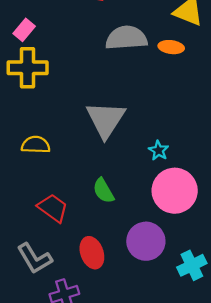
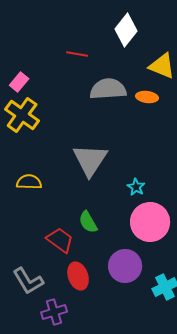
yellow cross: (28, 68) -> (22, 115), turned 36
red trapezoid: (53, 208) -> (60, 240), moved

